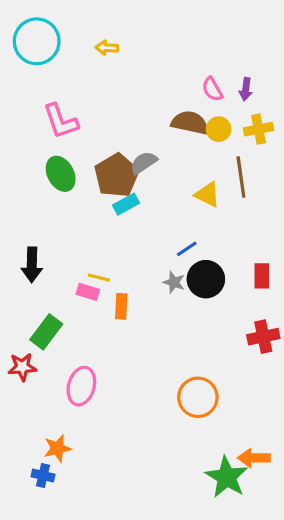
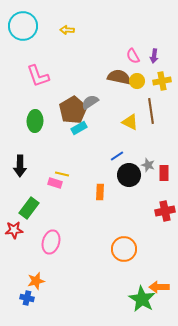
green ellipse: (61, 174) -> (35, 121), moved, turned 30
gray star: (174, 282) -> (148, 165), moved
orange rectangle: (121, 306) -> (100, 192), moved

